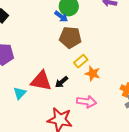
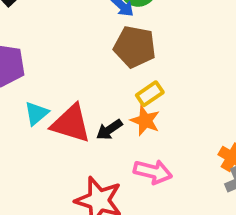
orange star: (93, 74) -> (145, 121), moved
cyan triangle: (20, 93) -> (36, 113), moved

